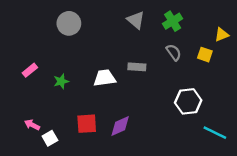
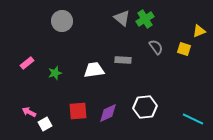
green cross: (173, 21) -> (145, 19), moved
white hexagon: (188, 101) -> (145, 107), moved

